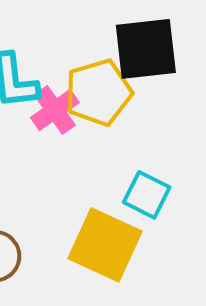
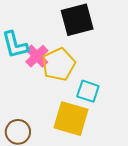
yellow pentagon: (98, 93) -> (59, 64), moved

